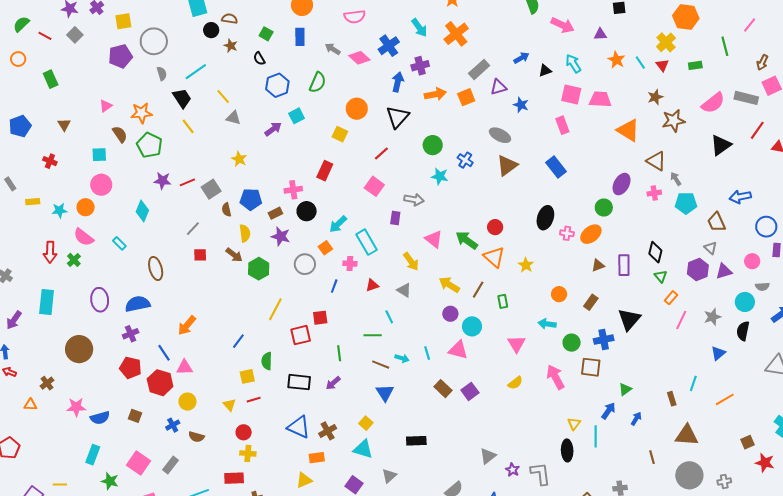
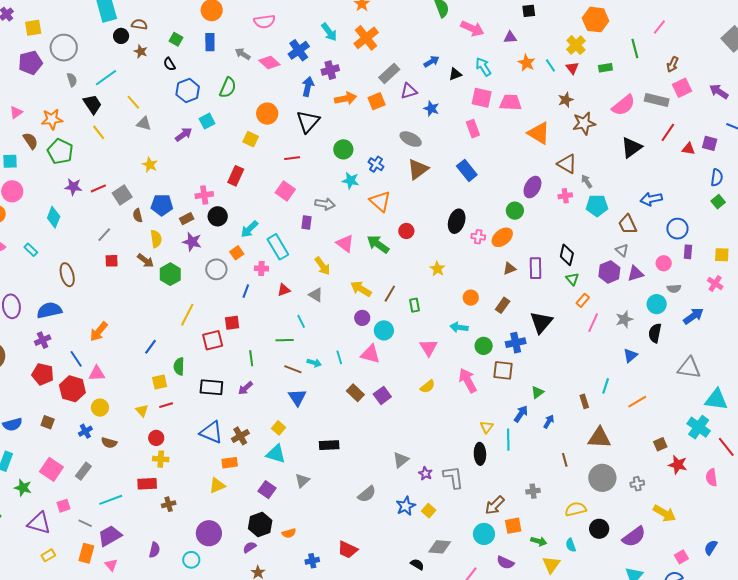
red line: (381, 153) -> (292, 158), turned 35
orange triangle: (494, 257) -> (380, 201), moved

